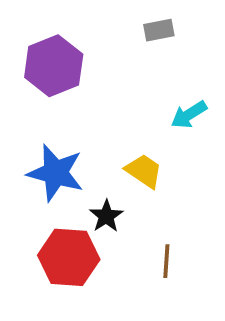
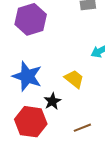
brown line: (166, 261) -> (82, 128), turned 60

